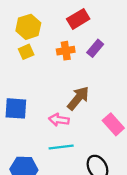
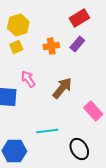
red rectangle: (78, 19) -> (79, 18), moved
pink arrow: (59, 120) -> (28, 79), moved, turned 48

